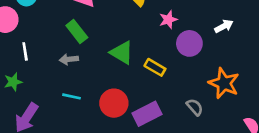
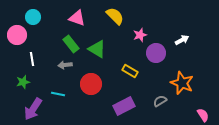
green triangle: (122, 53) -> (97, 49), moved
cyan line: (71, 96) -> (58, 94), moved
red circle: (114, 103) -> (91, 84), moved
gray semicircle: (195, 107) -> (160, 101), turned -80

